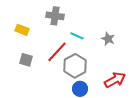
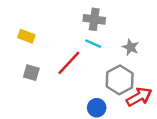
gray cross: (55, 16) -> (94, 19), moved
gray hexagon: (75, 66) -> (120, 80), moved

